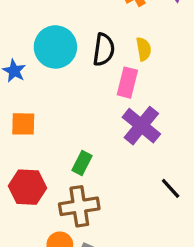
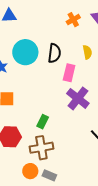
yellow semicircle: (144, 49) -> (87, 52), moved

